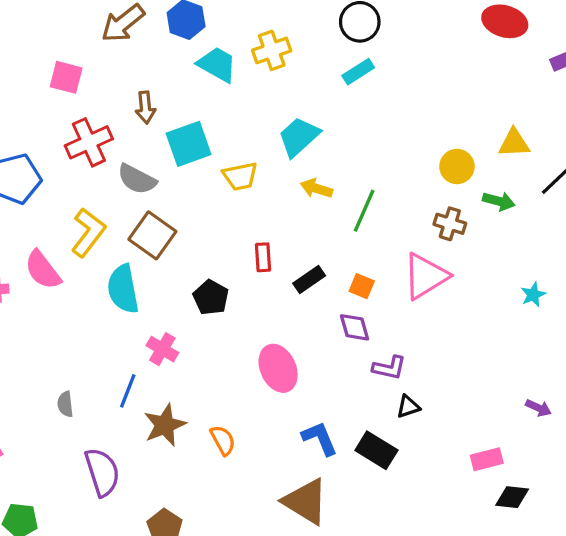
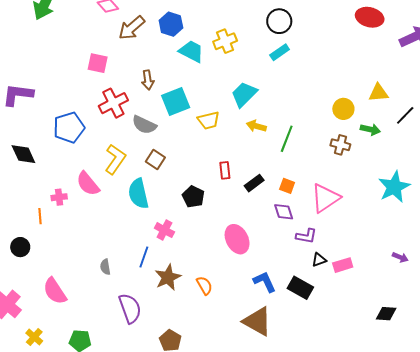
brown square: (152, 235) -> (155, 159), size x0.7
pink triangle: (425, 276) -> (325, 198), moved
cyan star: (533, 295) -> (394, 187), size x2.0
pink rectangle: (487, 459) -> (343, 265), moved

